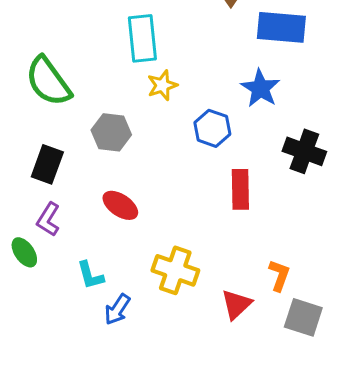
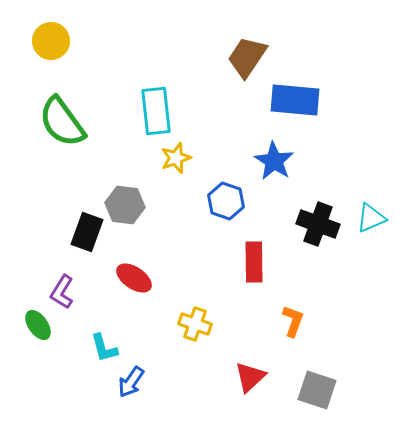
green semicircle: (48, 81) -> (62, 122), moved
black rectangle: (47, 164) -> (87, 232), moved
yellow cross: (175, 270) -> (195, 324), moved, size x0.7
orange L-shape: (279, 275) -> (293, 321), moved

